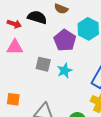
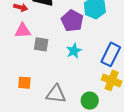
gray square: (43, 64) -> (41, 44), moved

